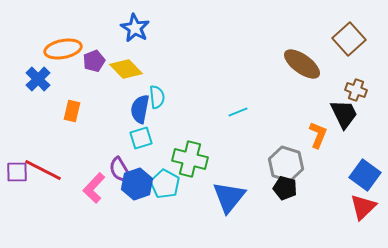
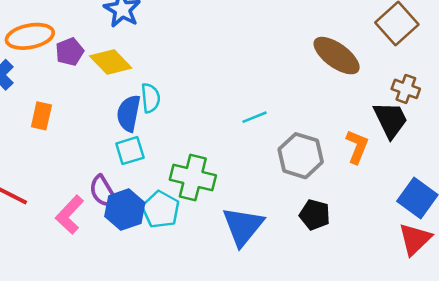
gray hexagon: (286, 164) -> (301, 156), moved

